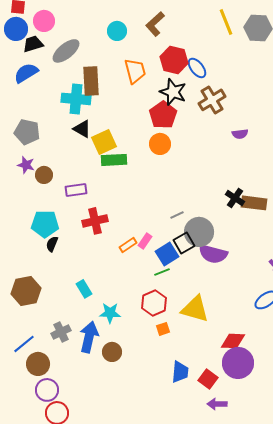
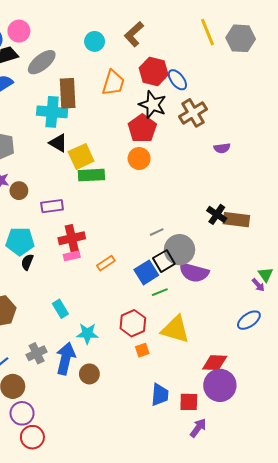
orange trapezoid: (135, 71) -> (113, 83), turned 32
pink rectangle: (145, 241) -> (72, 256), moved, turned 42
green line: (162, 272) -> (160, 292), moved
red square: (208, 379) -> (189, 402), turned -36
purple arrow: (217, 404) -> (198, 428), turned 126

